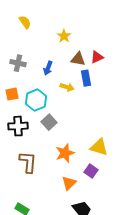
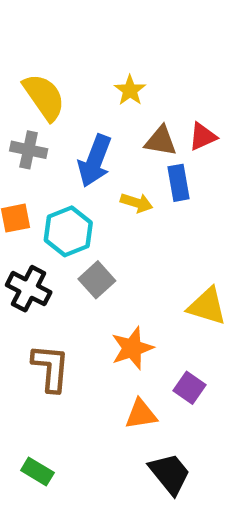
yellow semicircle: (25, 22) -> (44, 97), moved, size x1.6
blue arrow: (48, 68) -> (95, 161), size x1.6
black cross: (18, 126) -> (29, 289), turned 30
yellow triangle: (99, 147) -> (207, 306), moved
orange triangle: (69, 183) -> (141, 414), turned 35

